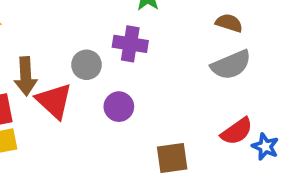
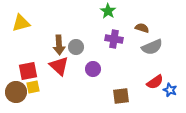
brown semicircle: (229, 23) -> (142, 28), moved
purple cross: (130, 44) -> (114, 39), moved
brown arrow: (26, 76) -> (59, 45), moved

